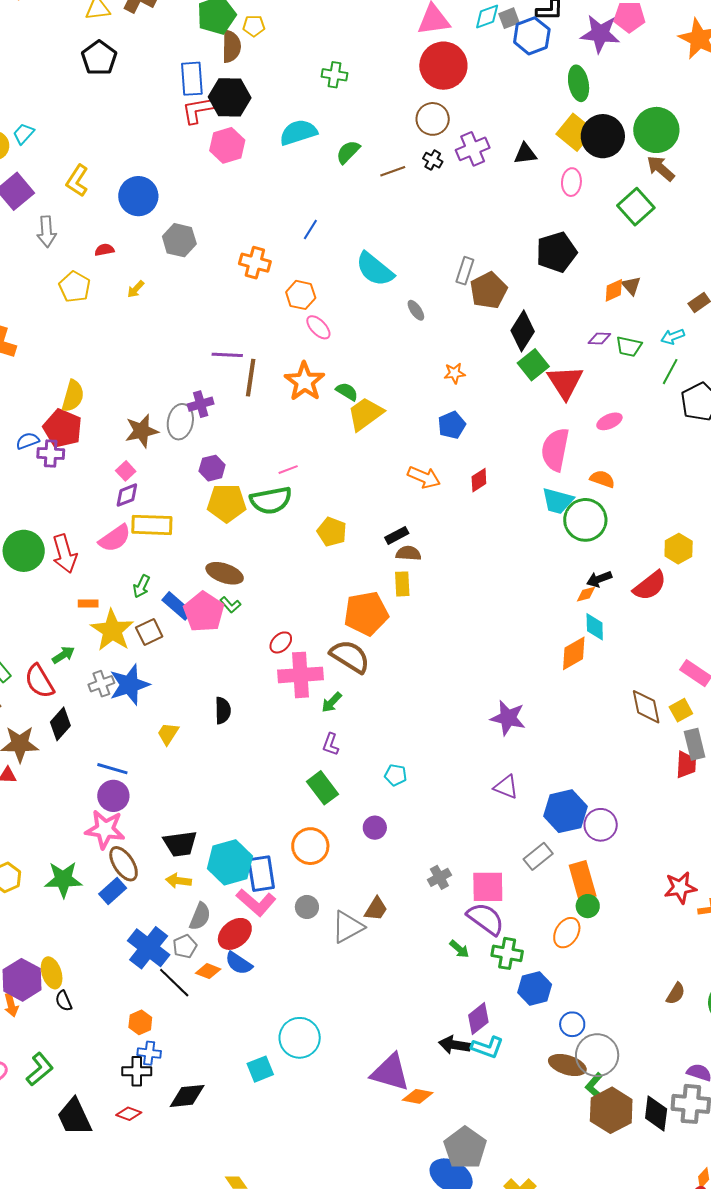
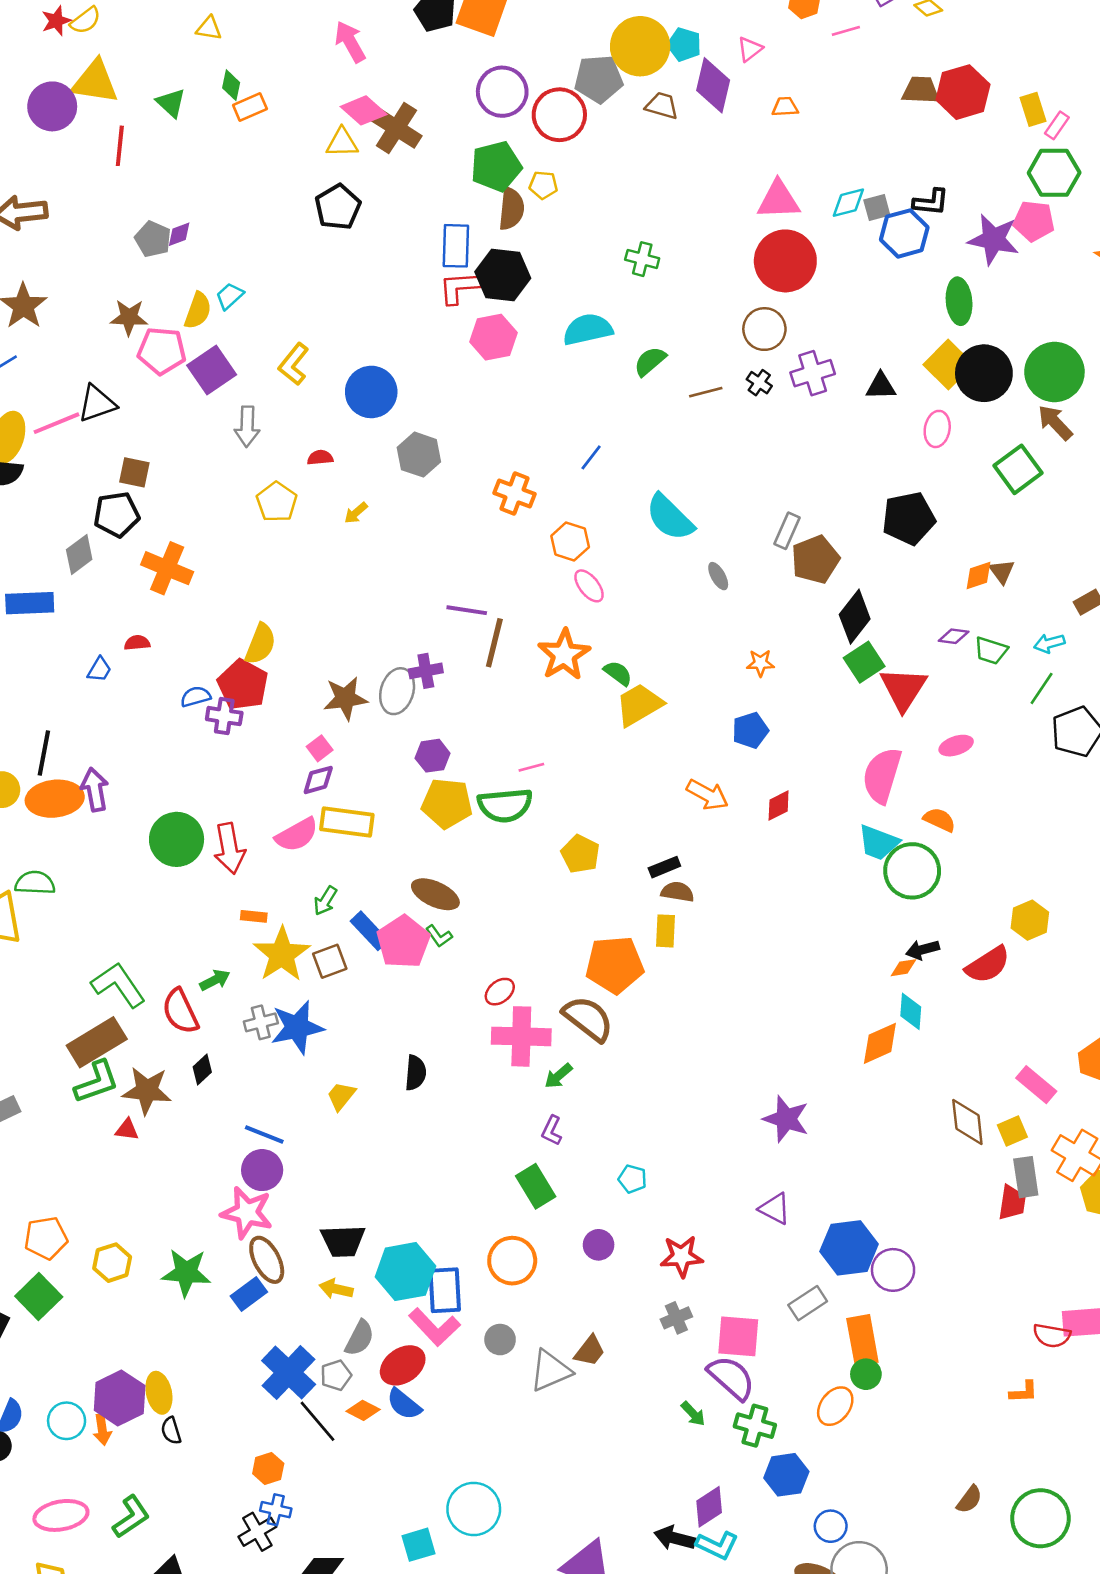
black diamond: (60, 724) -> (202, 1070), size x0.7
red star: (680, 888) -> (682, 1256), moved
black cross: (137, 1071) -> (257, 1532), turned -36

